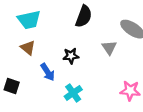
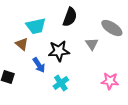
cyan trapezoid: (29, 20) -> (36, 26), moved
black star: (71, 56) -> (59, 51), size x1.5

